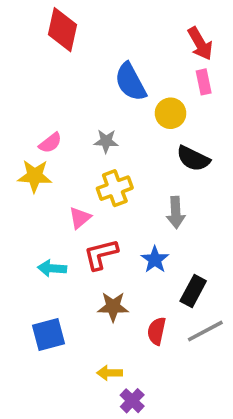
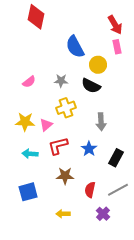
black semicircle: (193, 159) -> (91, 86), moved
yellow star: (35, 176) -> (25, 122), moved
black rectangle: (193, 291) -> (116, 158), moved
purple cross: (132, 401) -> (103, 214), moved

